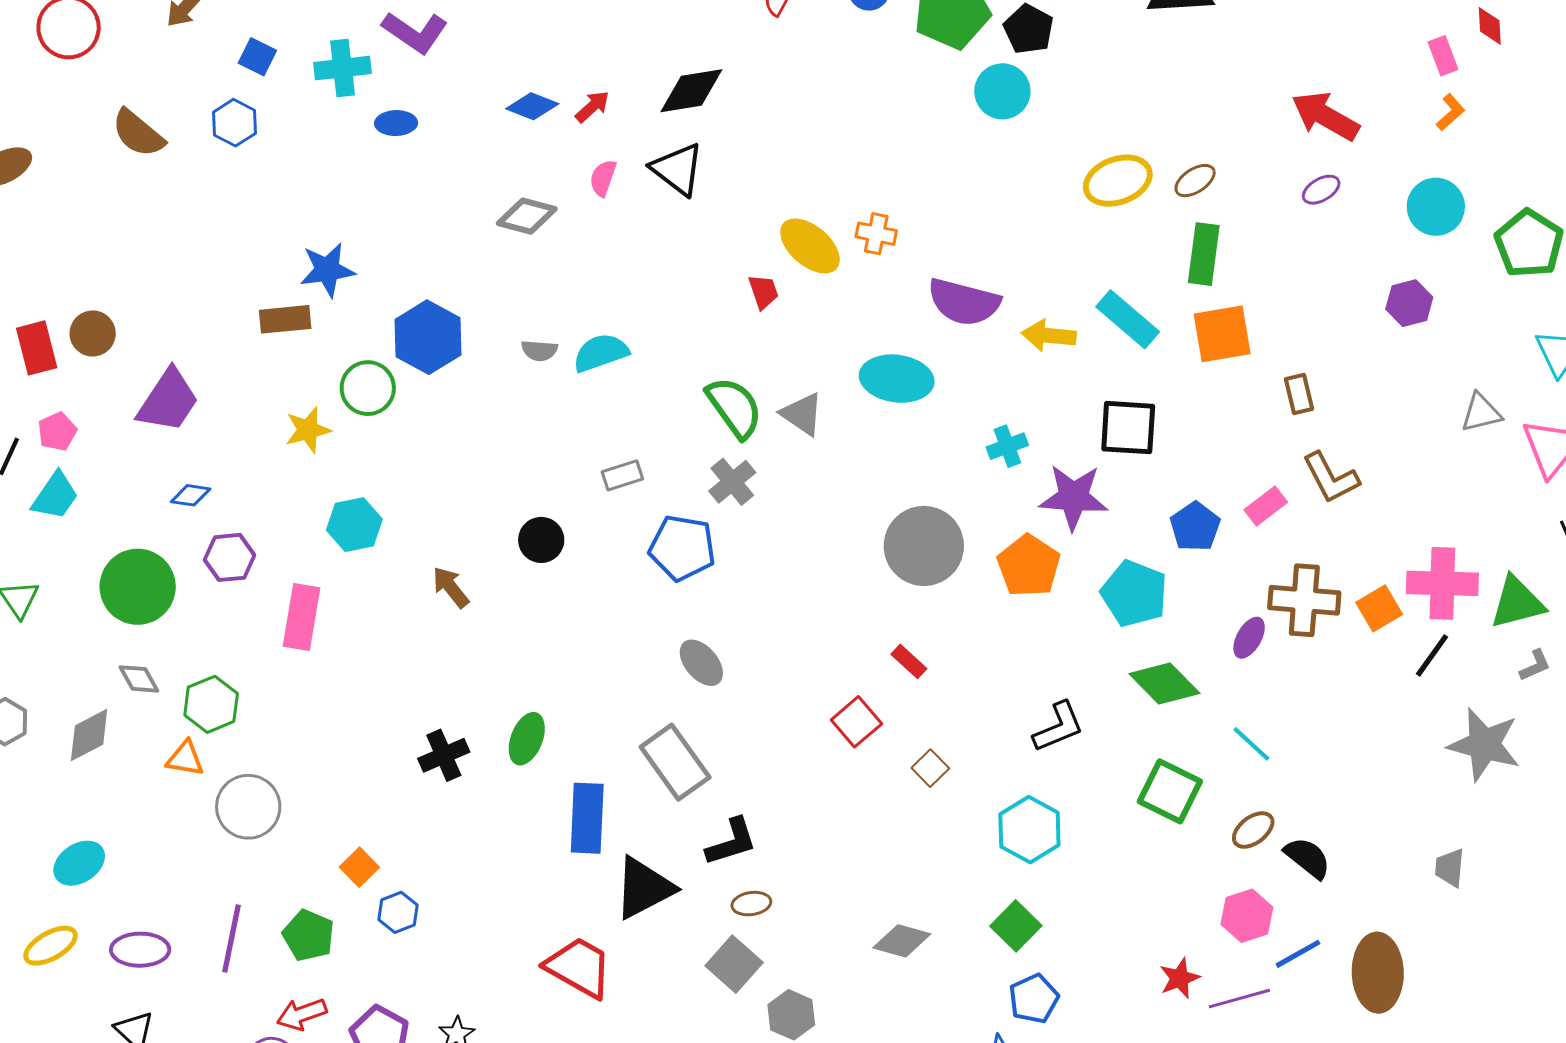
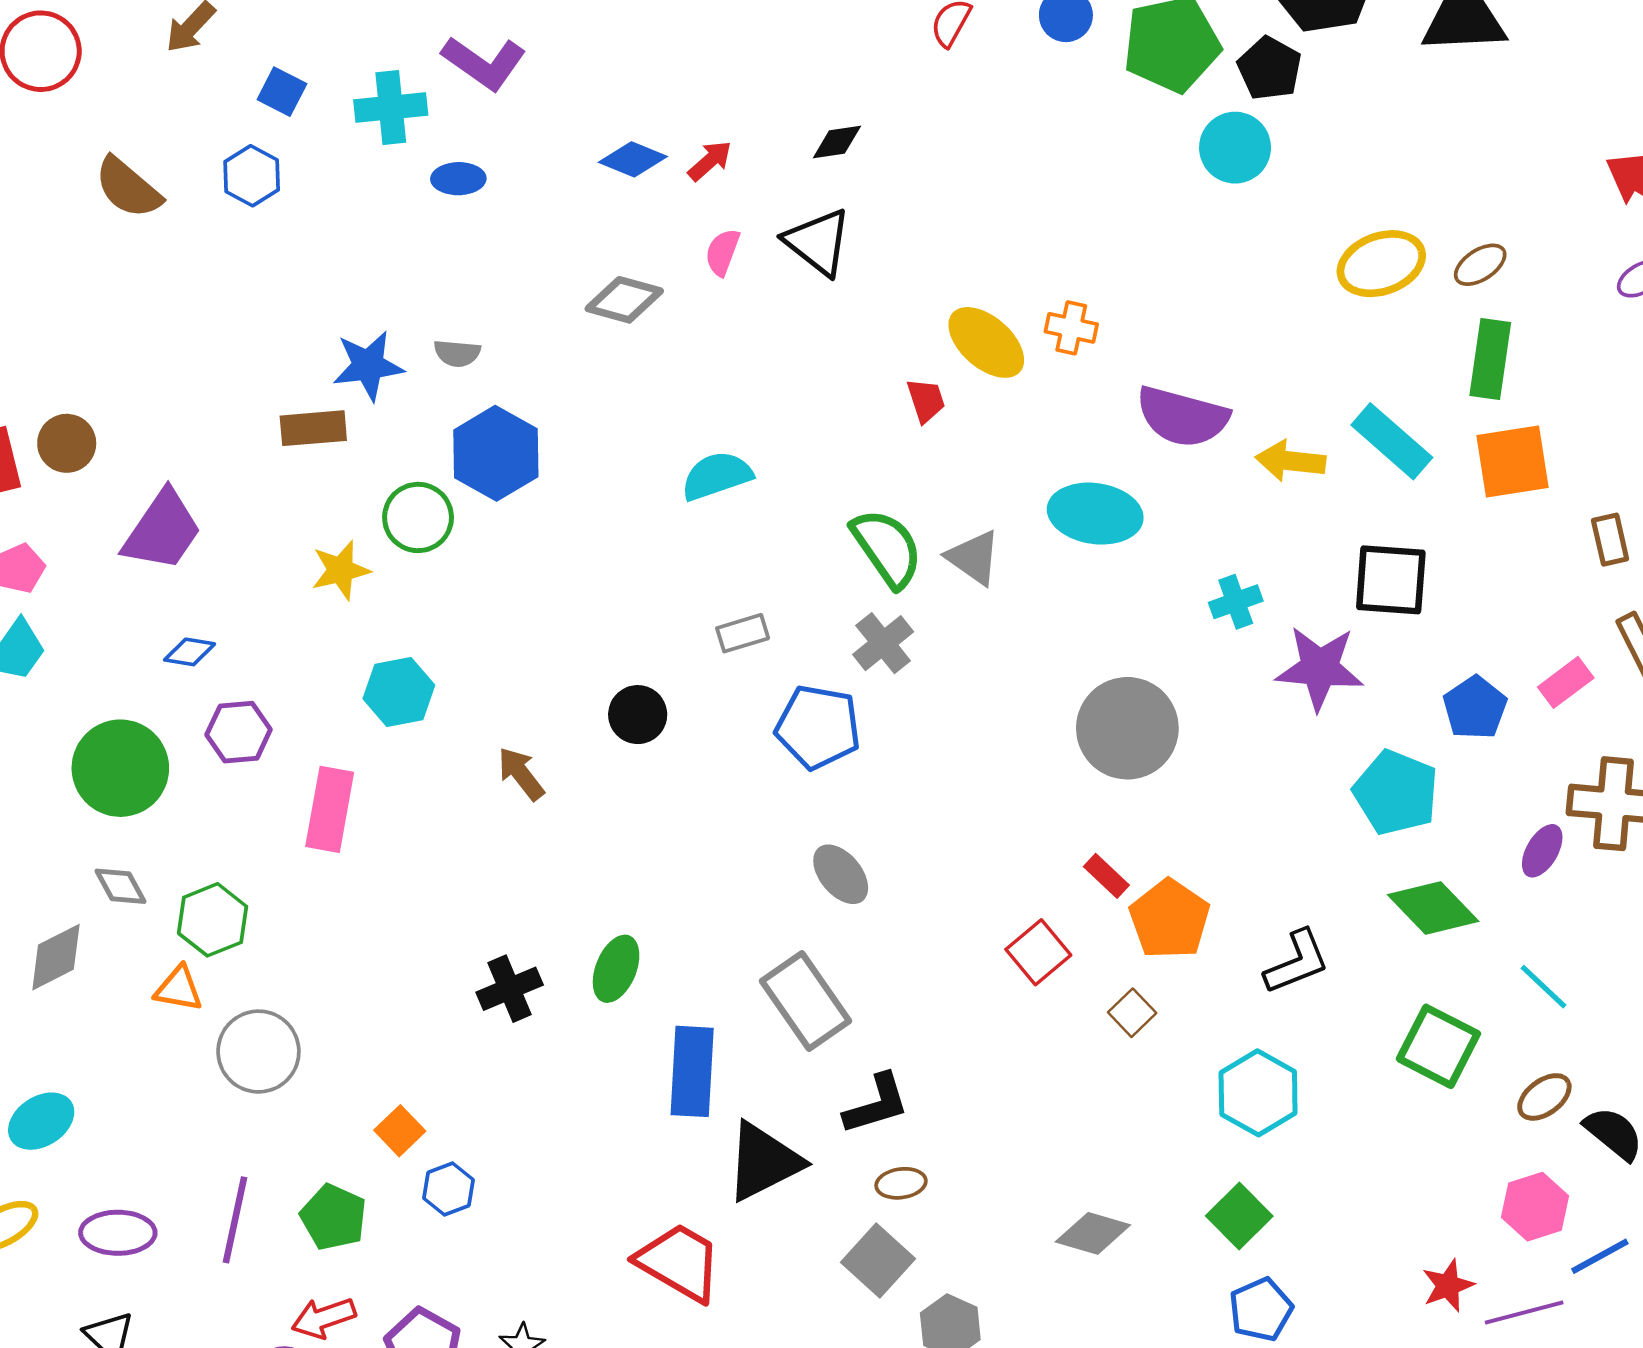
black diamond: (691, 91) -> (837, 142), size x0.6
gray semicircle: (539, 351) -> (457, 353), moved
orange pentagon: (1029, 566) -> (1170, 919), moved

